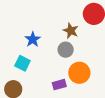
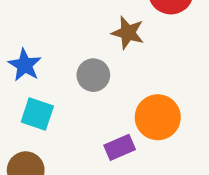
blue star: (33, 39) -> (25, 65), moved
gray circle: (66, 50) -> (93, 75), moved

